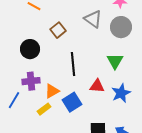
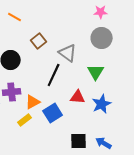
gray triangle: (93, 19) -> (68, 53), moved
black line: (73, 64) -> (54, 75), turned 30

